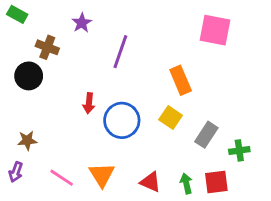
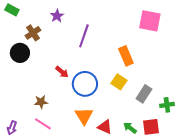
brown cross: (47, 47) -> (33, 33), turned 35
red arrow: (89, 103) -> (62, 72), turned -56
brown star: (27, 140) -> (41, 102), moved
purple arrow: (16, 172) -> (12, 128), moved
orange triangle: (102, 175) -> (84, 116), moved
green arrow: (186, 183) -> (130, 128), turned -40

